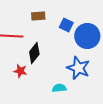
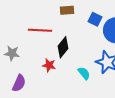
cyan semicircle: (59, 88) -> (84, 73), moved, turned 56

